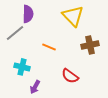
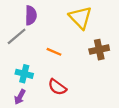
red semicircle: (70, 76) -> (57, 87), moved
purple arrow: (35, 87) -> (20, 97), moved

